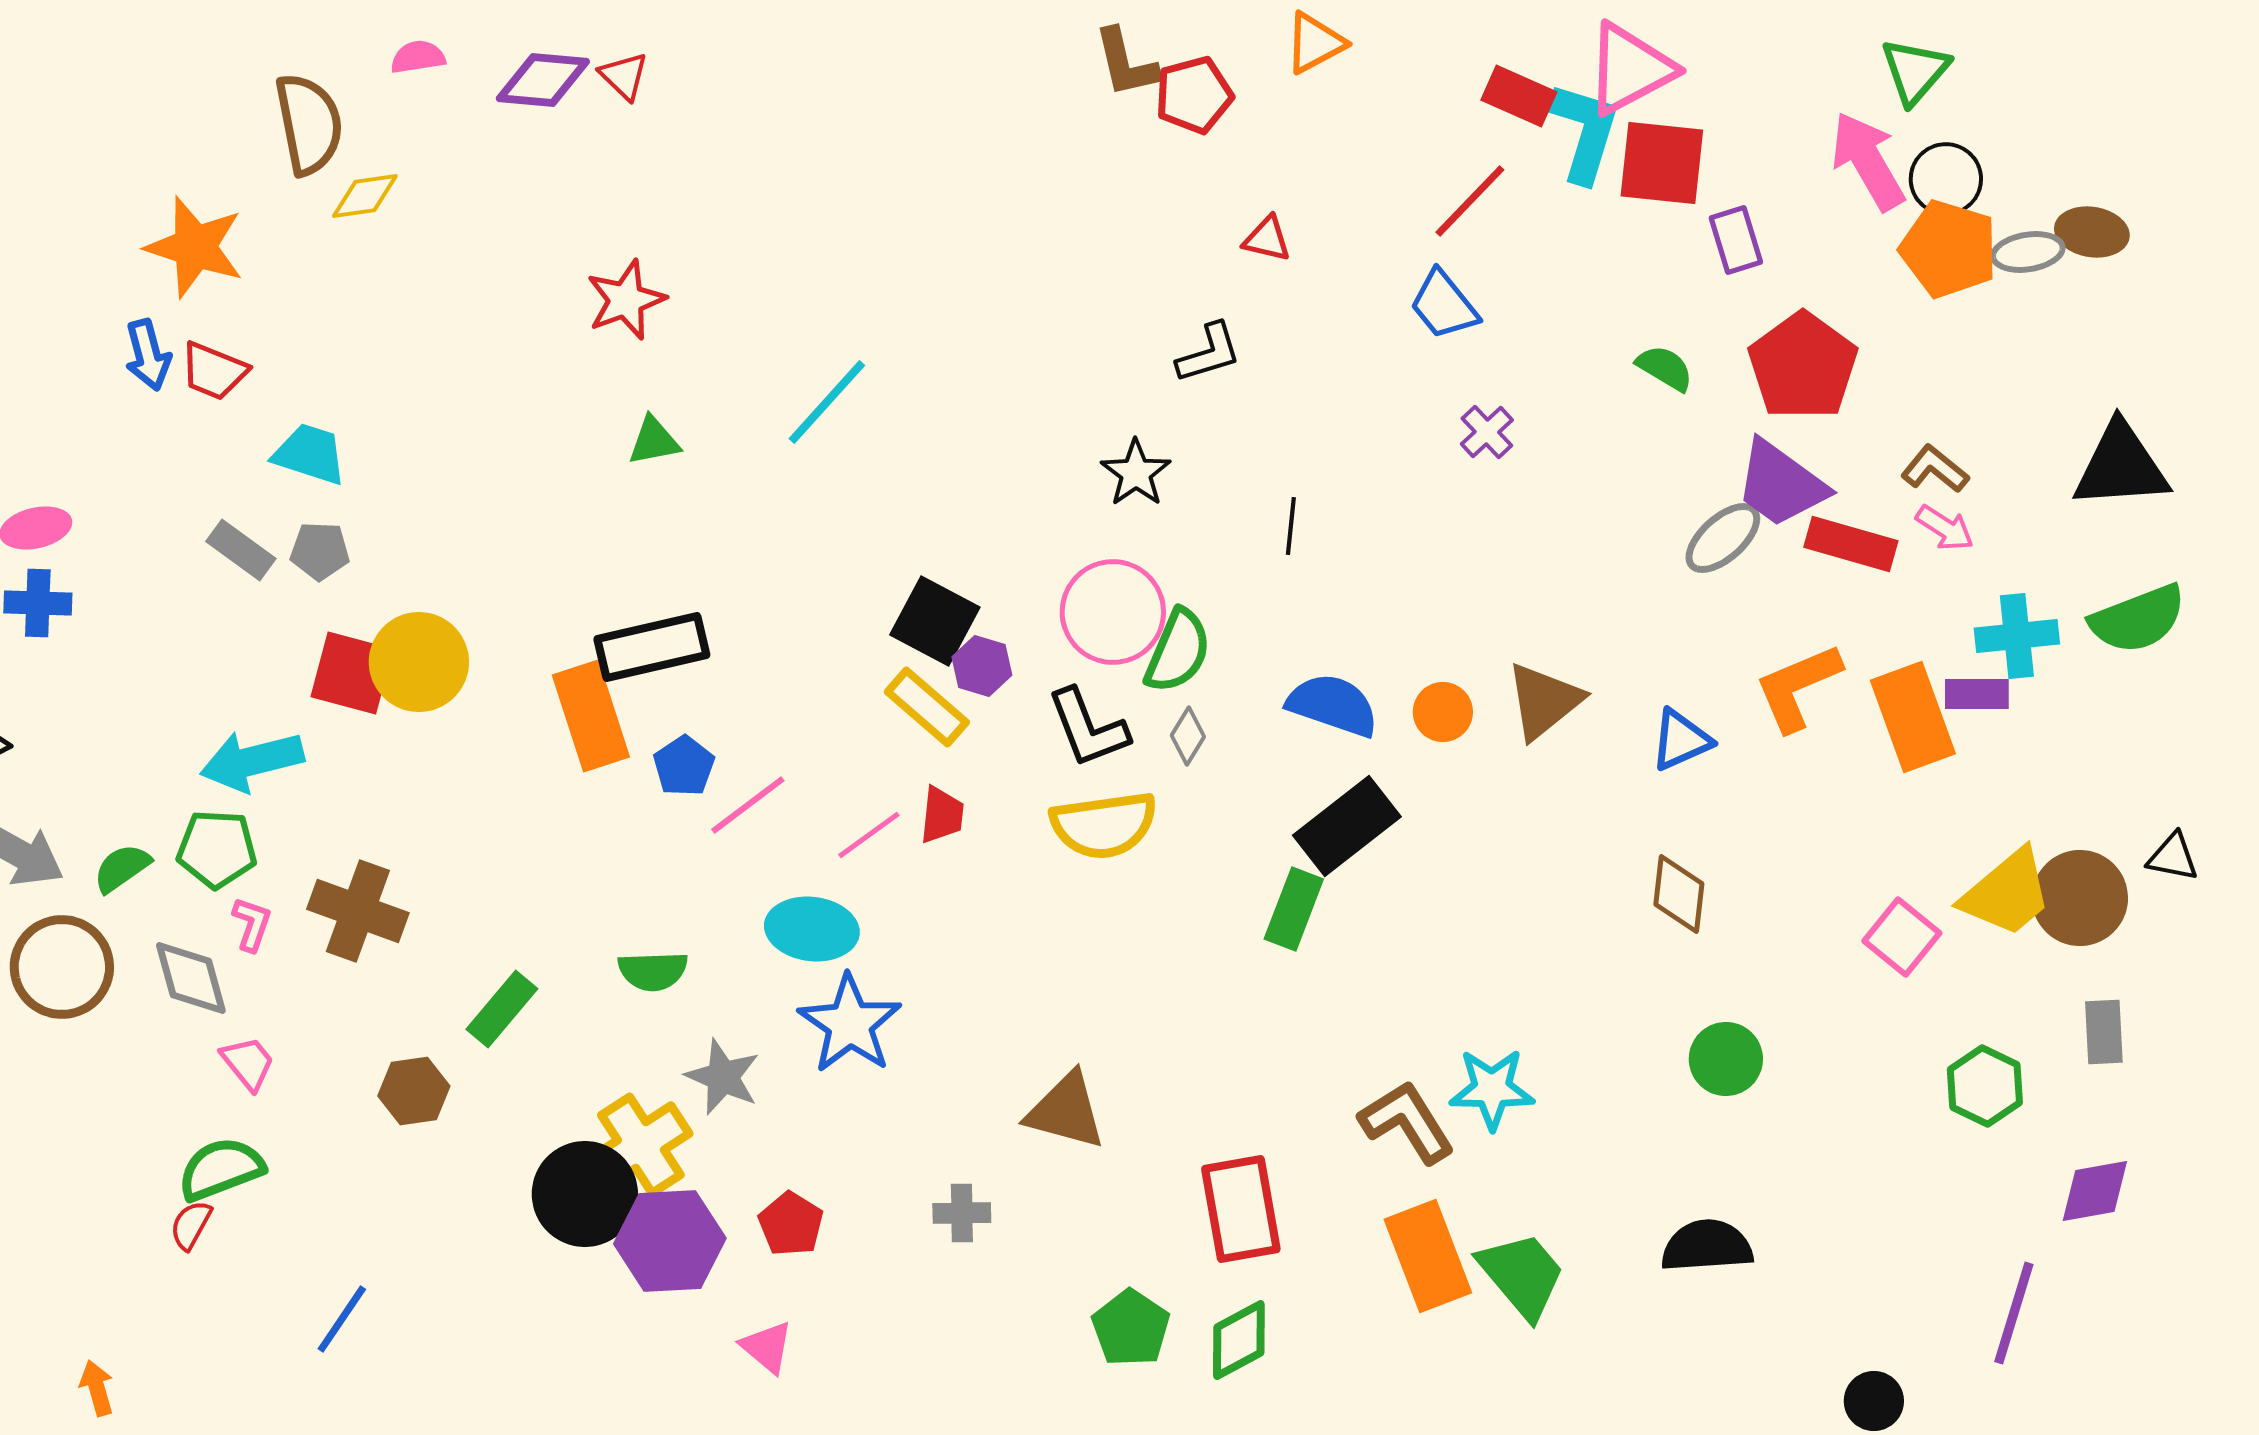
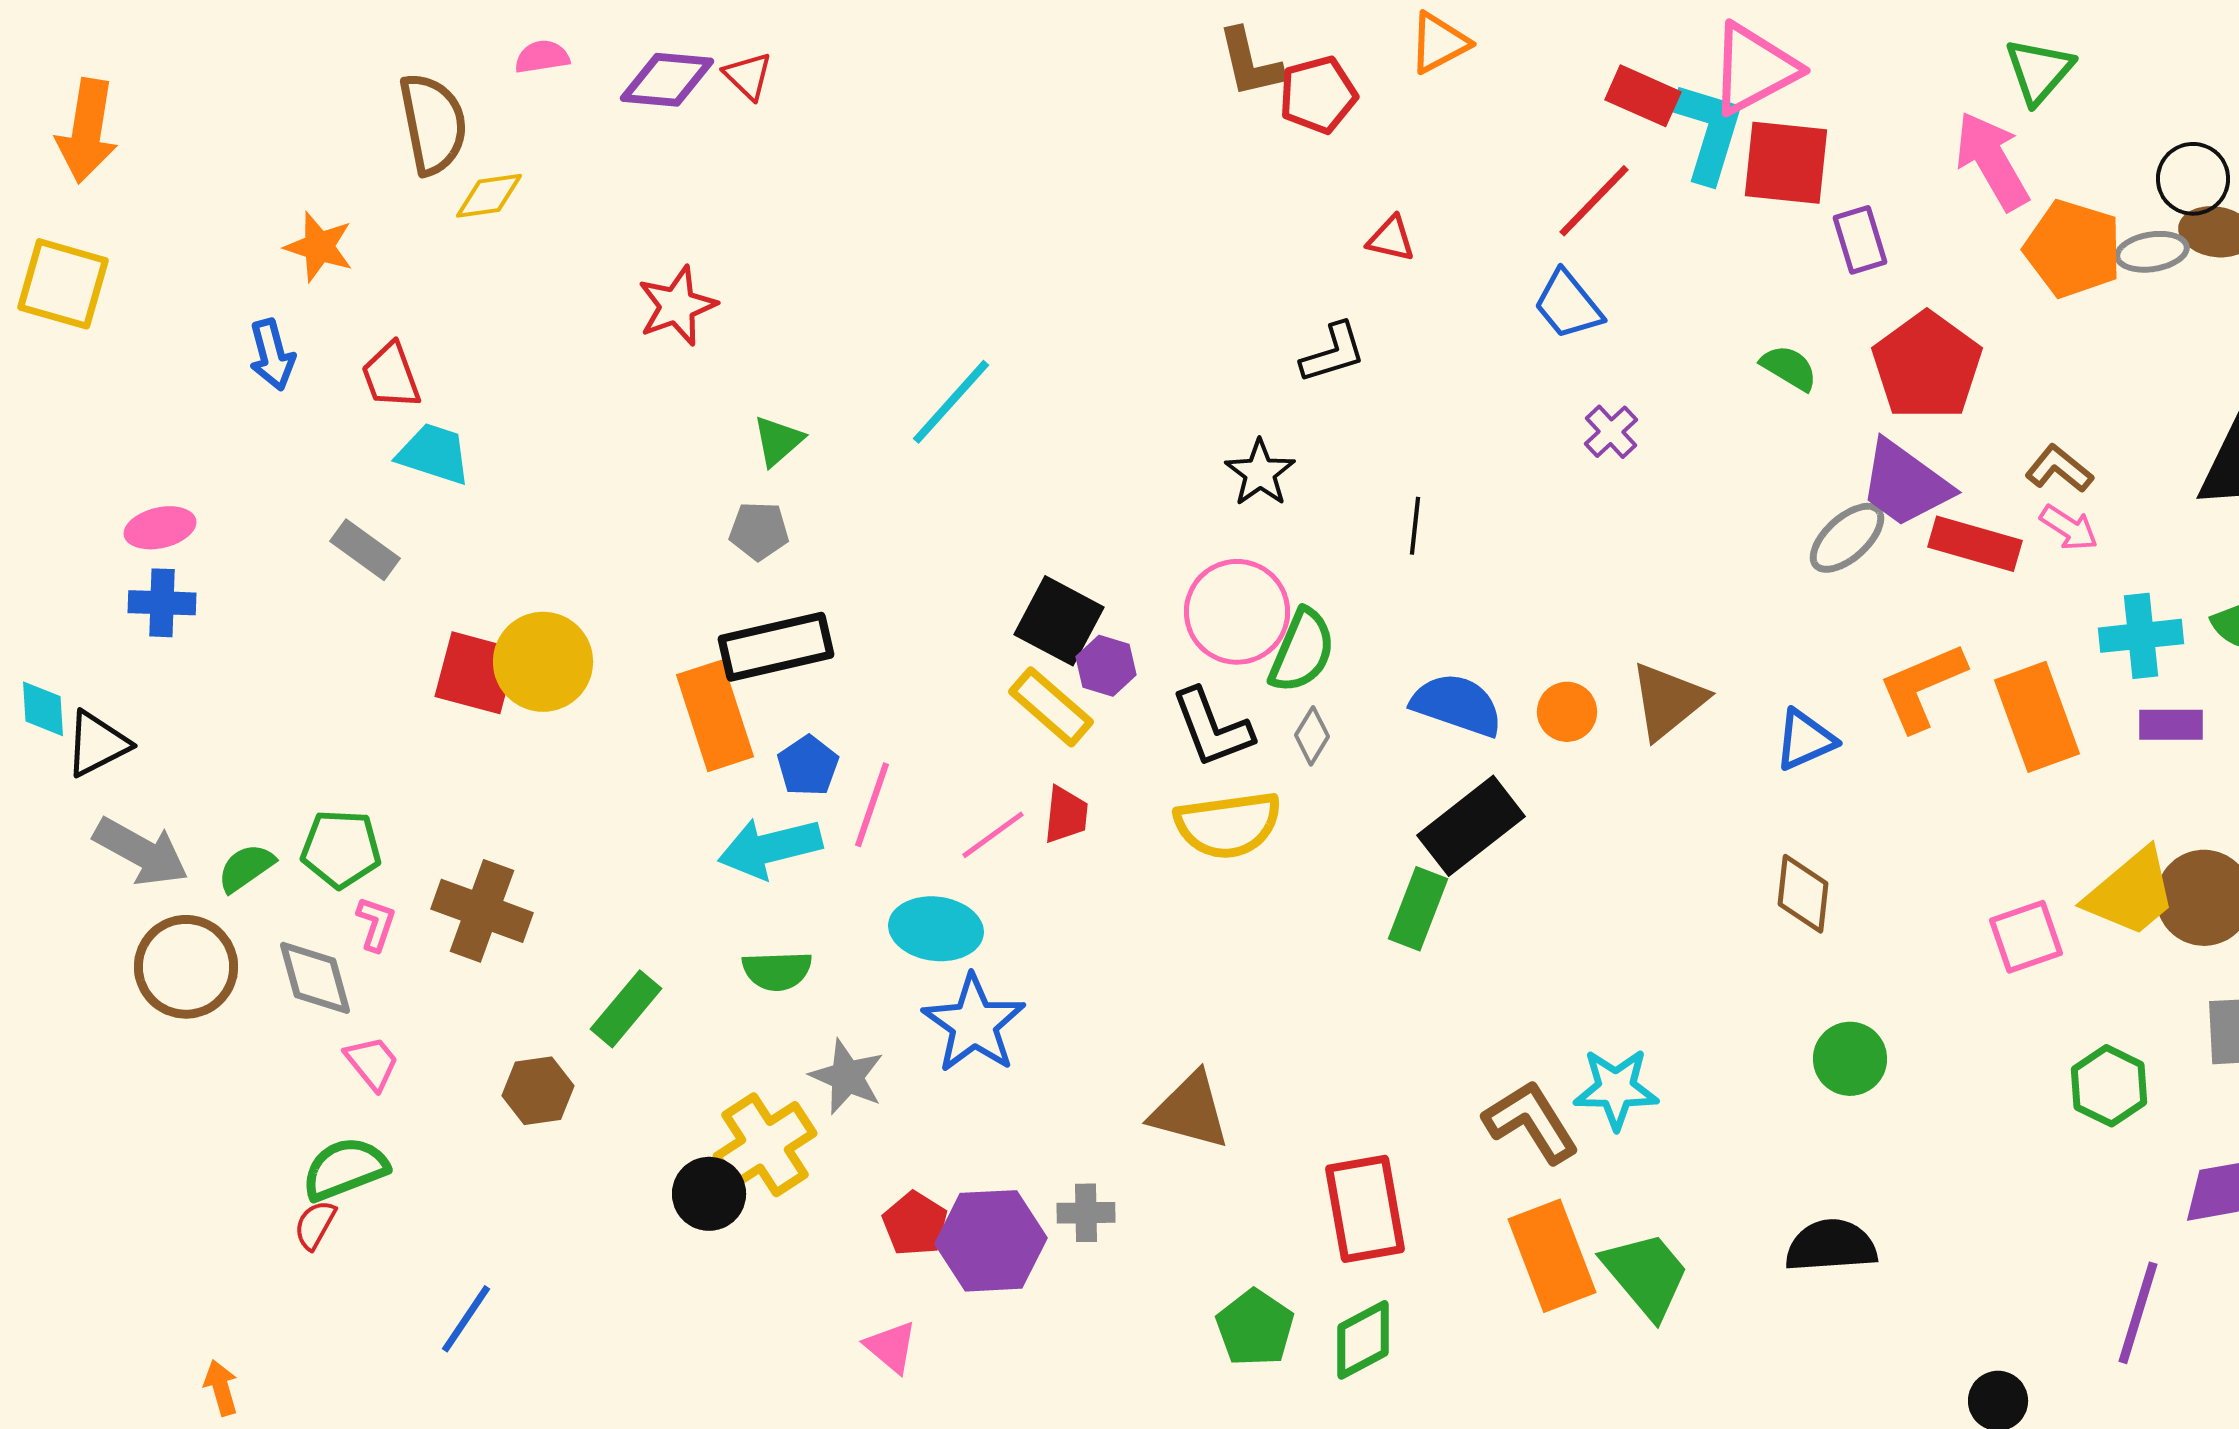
black circle: (1946, 179) -> (2193, 179), moved
orange star: (195, 247) -> (319, 247), size x0.7
red star: (626, 300) -> (677, 306), moved
red trapezoid: (214, 371) -> (391, 376), moved, turned 48
green triangle: (654, 441) -> (778, 441), turned -30
gray pentagon: (320, 551) -> (759, 531), moved
purple rectangle: (1977, 694) -> (2171, 725), moved
cyan arrow: (252, 761) -> (770, 848), moved
pink line: (748, 805) -> (872, 805), turned -34
pink square: (1902, 937) -> (2026, 937), turned 32
black circle: (585, 1194) -> (709, 1194), size x0.7
purple hexagon: (670, 1241) -> (991, 1241), moved

